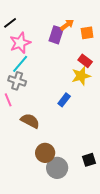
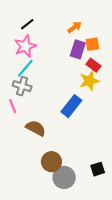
black line: (10, 23) -> (27, 24), moved
orange square: (87, 33) -> (92, 44), moved
purple rectangle: (56, 35) -> (78, 49), moved
blue rectangle: (64, 100) -> (71, 106), size x1.5

